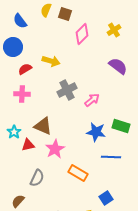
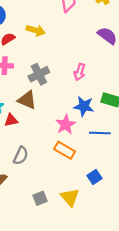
gray cross: (67, 90) -> (39, 74), moved
pink arrow: (92, 100) -> (80, 72), turned 147
pink star: (55, 149) -> (66, 124), moved

